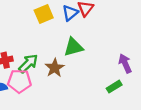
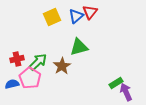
purple arrow: (125, 63) -> (126, 92), moved
pink pentagon: (19, 81) -> (30, 78), turned 30

